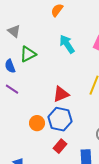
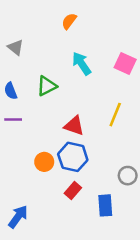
green triangle: (28, 54) -> (47, 86), moved
purple line: (12, 89) -> (13, 120), turned -32
red triangle: (61, 94) -> (74, 126), turned 42

